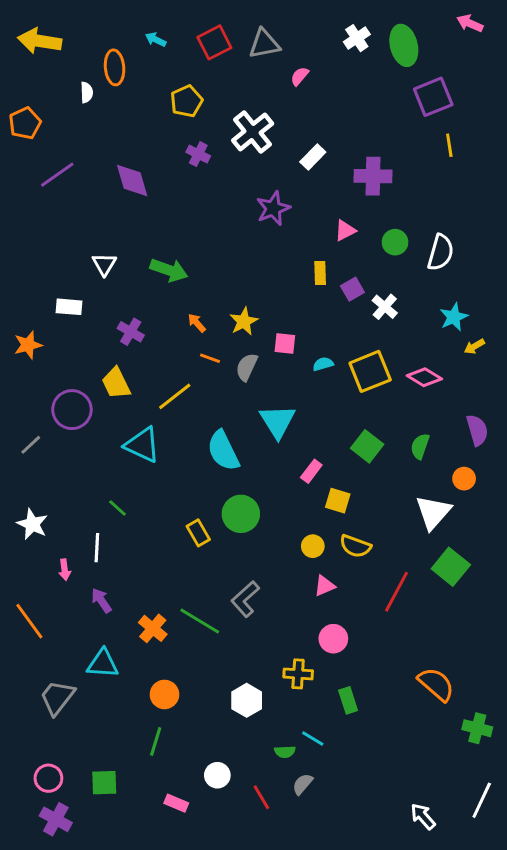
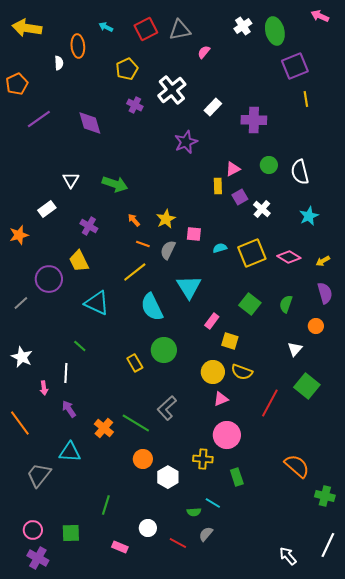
pink triangle: (345, 230) -> (233, 169), moved
white semicircle: (441, 252) -> (300, 172), turned 150
white rectangle: (69, 307) -> (47, 209), turned -42
yellow arrow: (474, 346) -> (323, 261), moved
yellow line: (175, 396) -> (135, 272), moved
white triangle: (433, 512) -> (295, 349), size x0.6
yellow circle: (313, 546) -> (213, 372), size x1.5
pink circle: (333, 639) -> (227, 435), size x1.4
orange circle: (164, 694) -> (143, 459), moved
red line: (261, 797) -> (178, 543), turned -30

